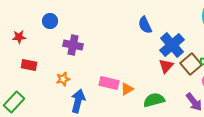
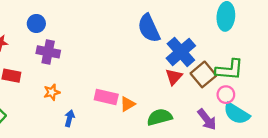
blue semicircle: (145, 25) -> (149, 28), size x1.4
purple cross: (73, 45) -> (48, 52), moved
blue arrow: (78, 101) -> (70, 118), size x0.6

